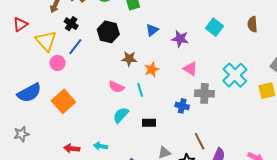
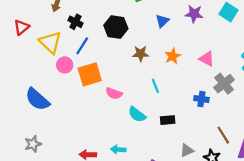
purple star: (180, 39) -> (194, 14), moved
orange star: (152, 69) -> (173, 56), moved
pink semicircle: (116, 87) -> (114, 93), moved
blue semicircle: (29, 93) -> (37, 99), turned 75
gray cross: (204, 93) -> (224, 84), turned -36
orange square: (63, 101) -> (90, 74), moved, turned 30
cyan semicircle: (121, 115) -> (137, 114), turned -90

